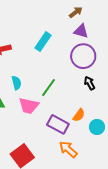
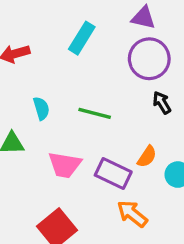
green line: (49, 87) -> (95, 113), turned 72
pink trapezoid: (29, 106) -> (65, 165), moved

